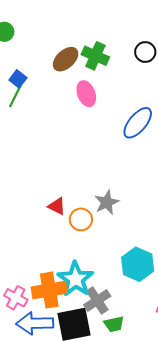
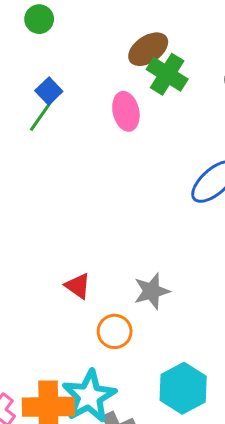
brown ellipse: (66, 59) -> (148, 49), moved
pink ellipse: (86, 94) -> (126, 111), moved
orange circle: (81, 219) -> (115, 331), moved

